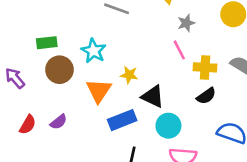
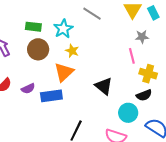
cyan star: (93, 51) -> (63, 29), moved
yellow star: (129, 75) -> (72, 51), moved
blue rectangle: (122, 120) -> (51, 96), moved
cyan circle: (168, 126) -> (128, 113), moved

